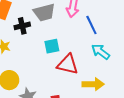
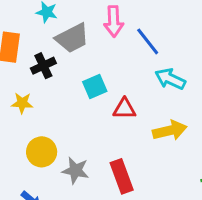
red triangle: (68, 64) -> (125, 109), size x0.7

